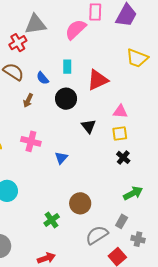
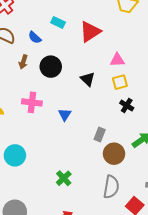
cyan rectangle: (67, 67) -> (58, 22), turned -56
black circle: (66, 99) -> (51, 67), moved
brown circle: (80, 203) -> (114, 154), moved
gray rectangle: (122, 221) -> (100, 134), moved
gray semicircle: (97, 235) -> (111, 187), turned 140

